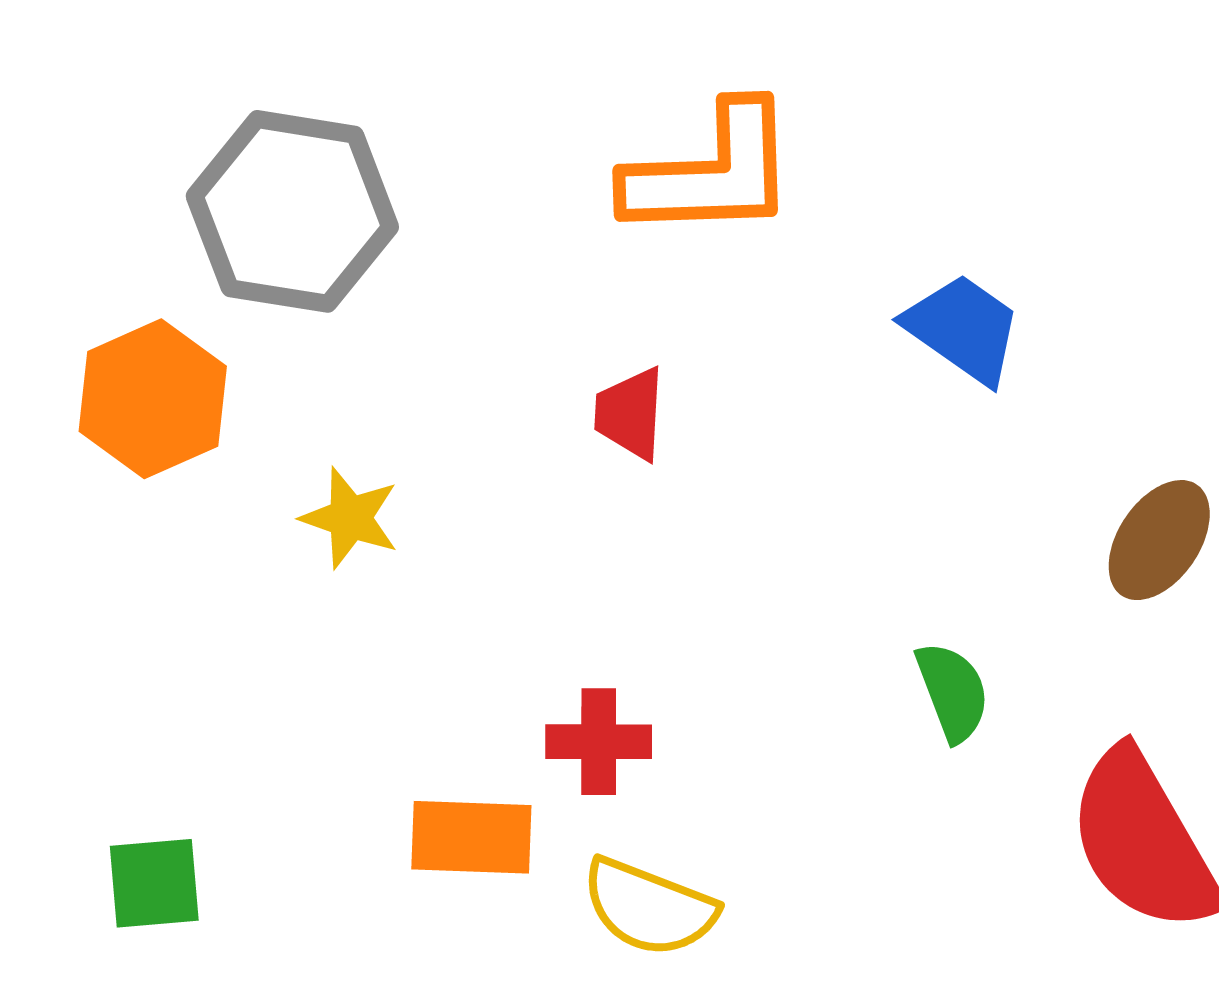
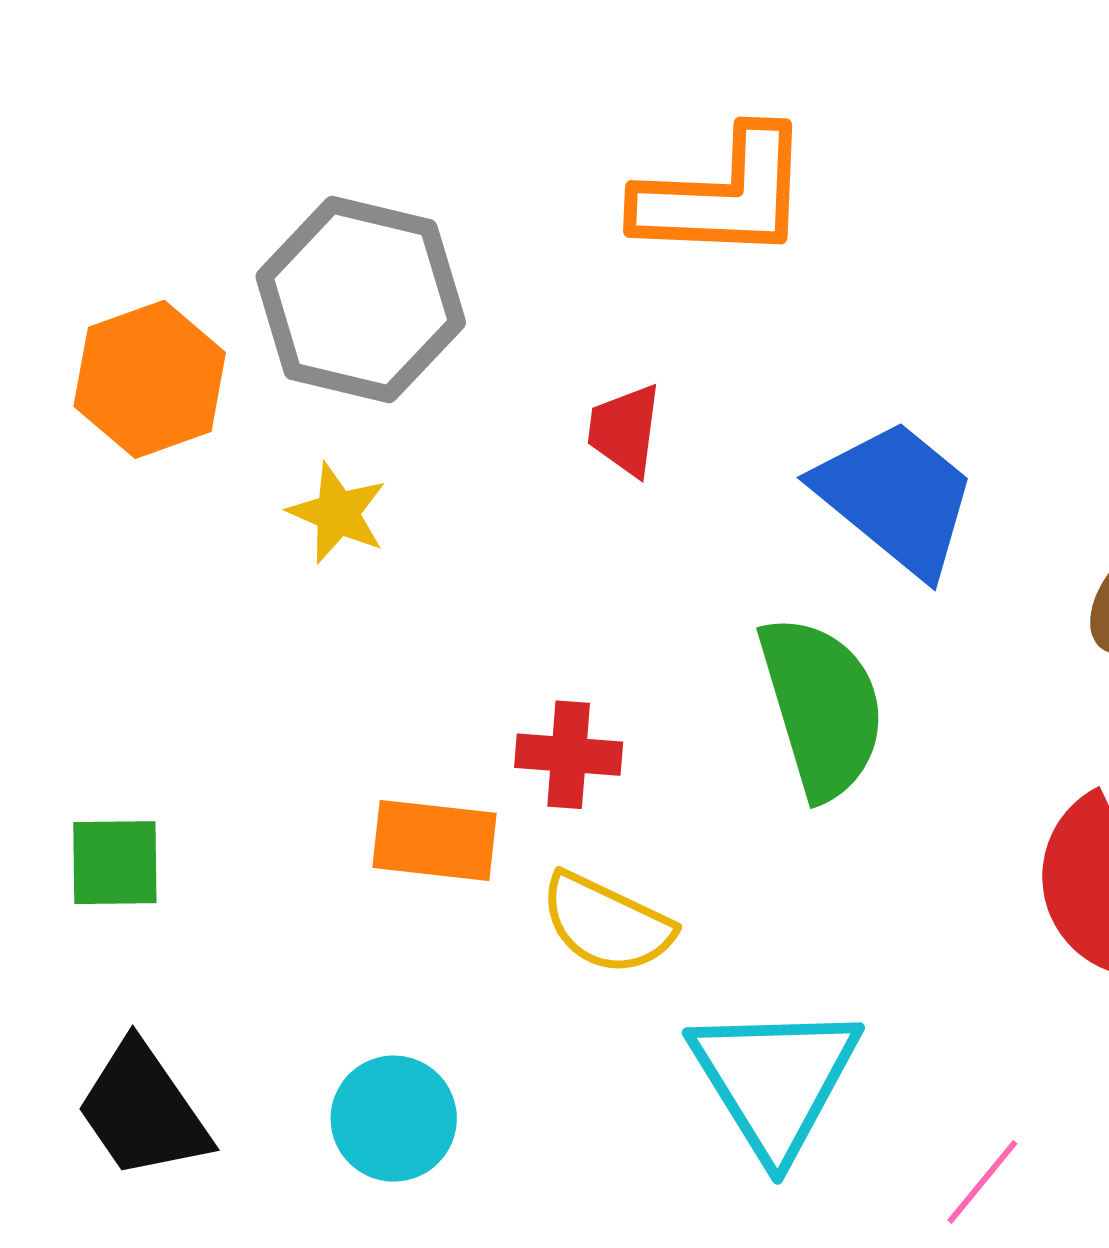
gray hexagon: (292, 211) -> (361, 299), moved
blue trapezoid: (963, 329) -> (896, 498), moved, size x1.4
green semicircle: (953, 692) -> (822, 707), moved, size x1.8

